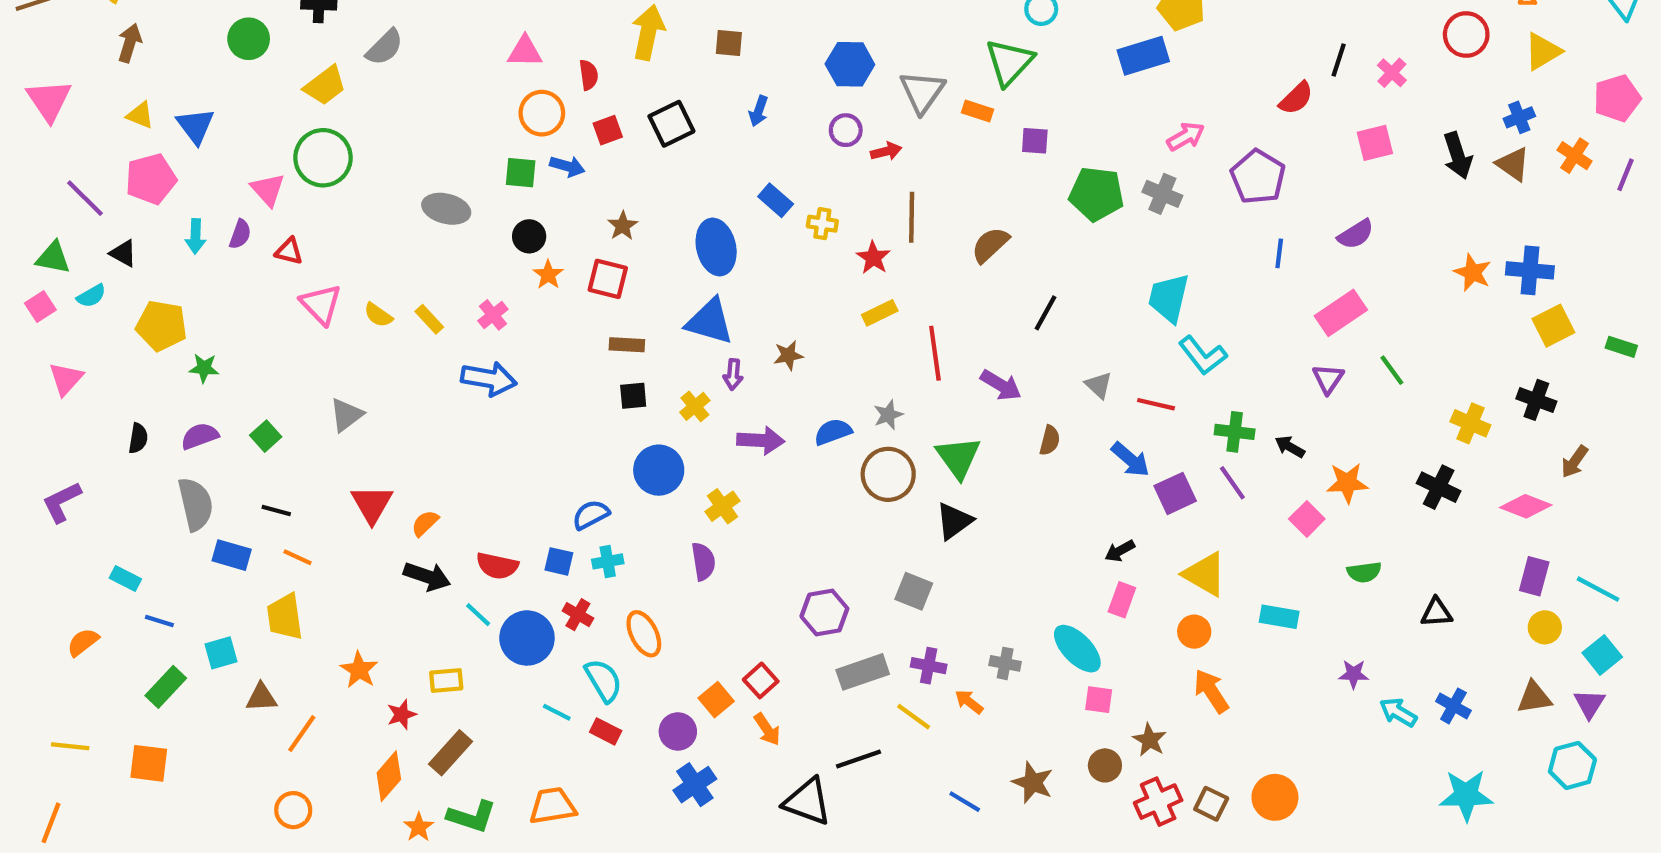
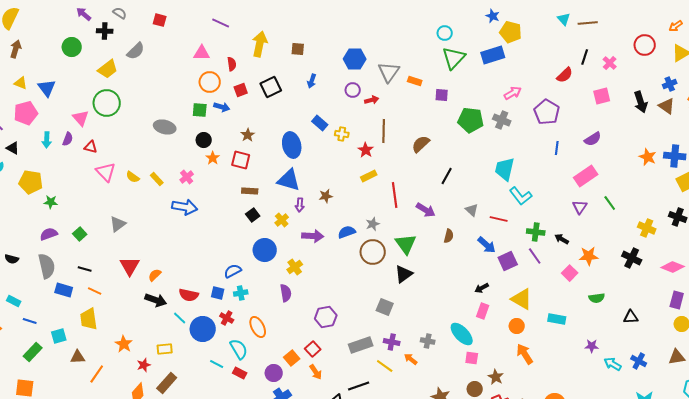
green triangle: (1009, 62) -> (454, 58), moved
black square: (633, 396) -> (253, 215), turned -32
black semicircle: (138, 438) -> (12, 259), moved, turned 96
purple hexagon: (824, 612) -> (326, 317), moved

